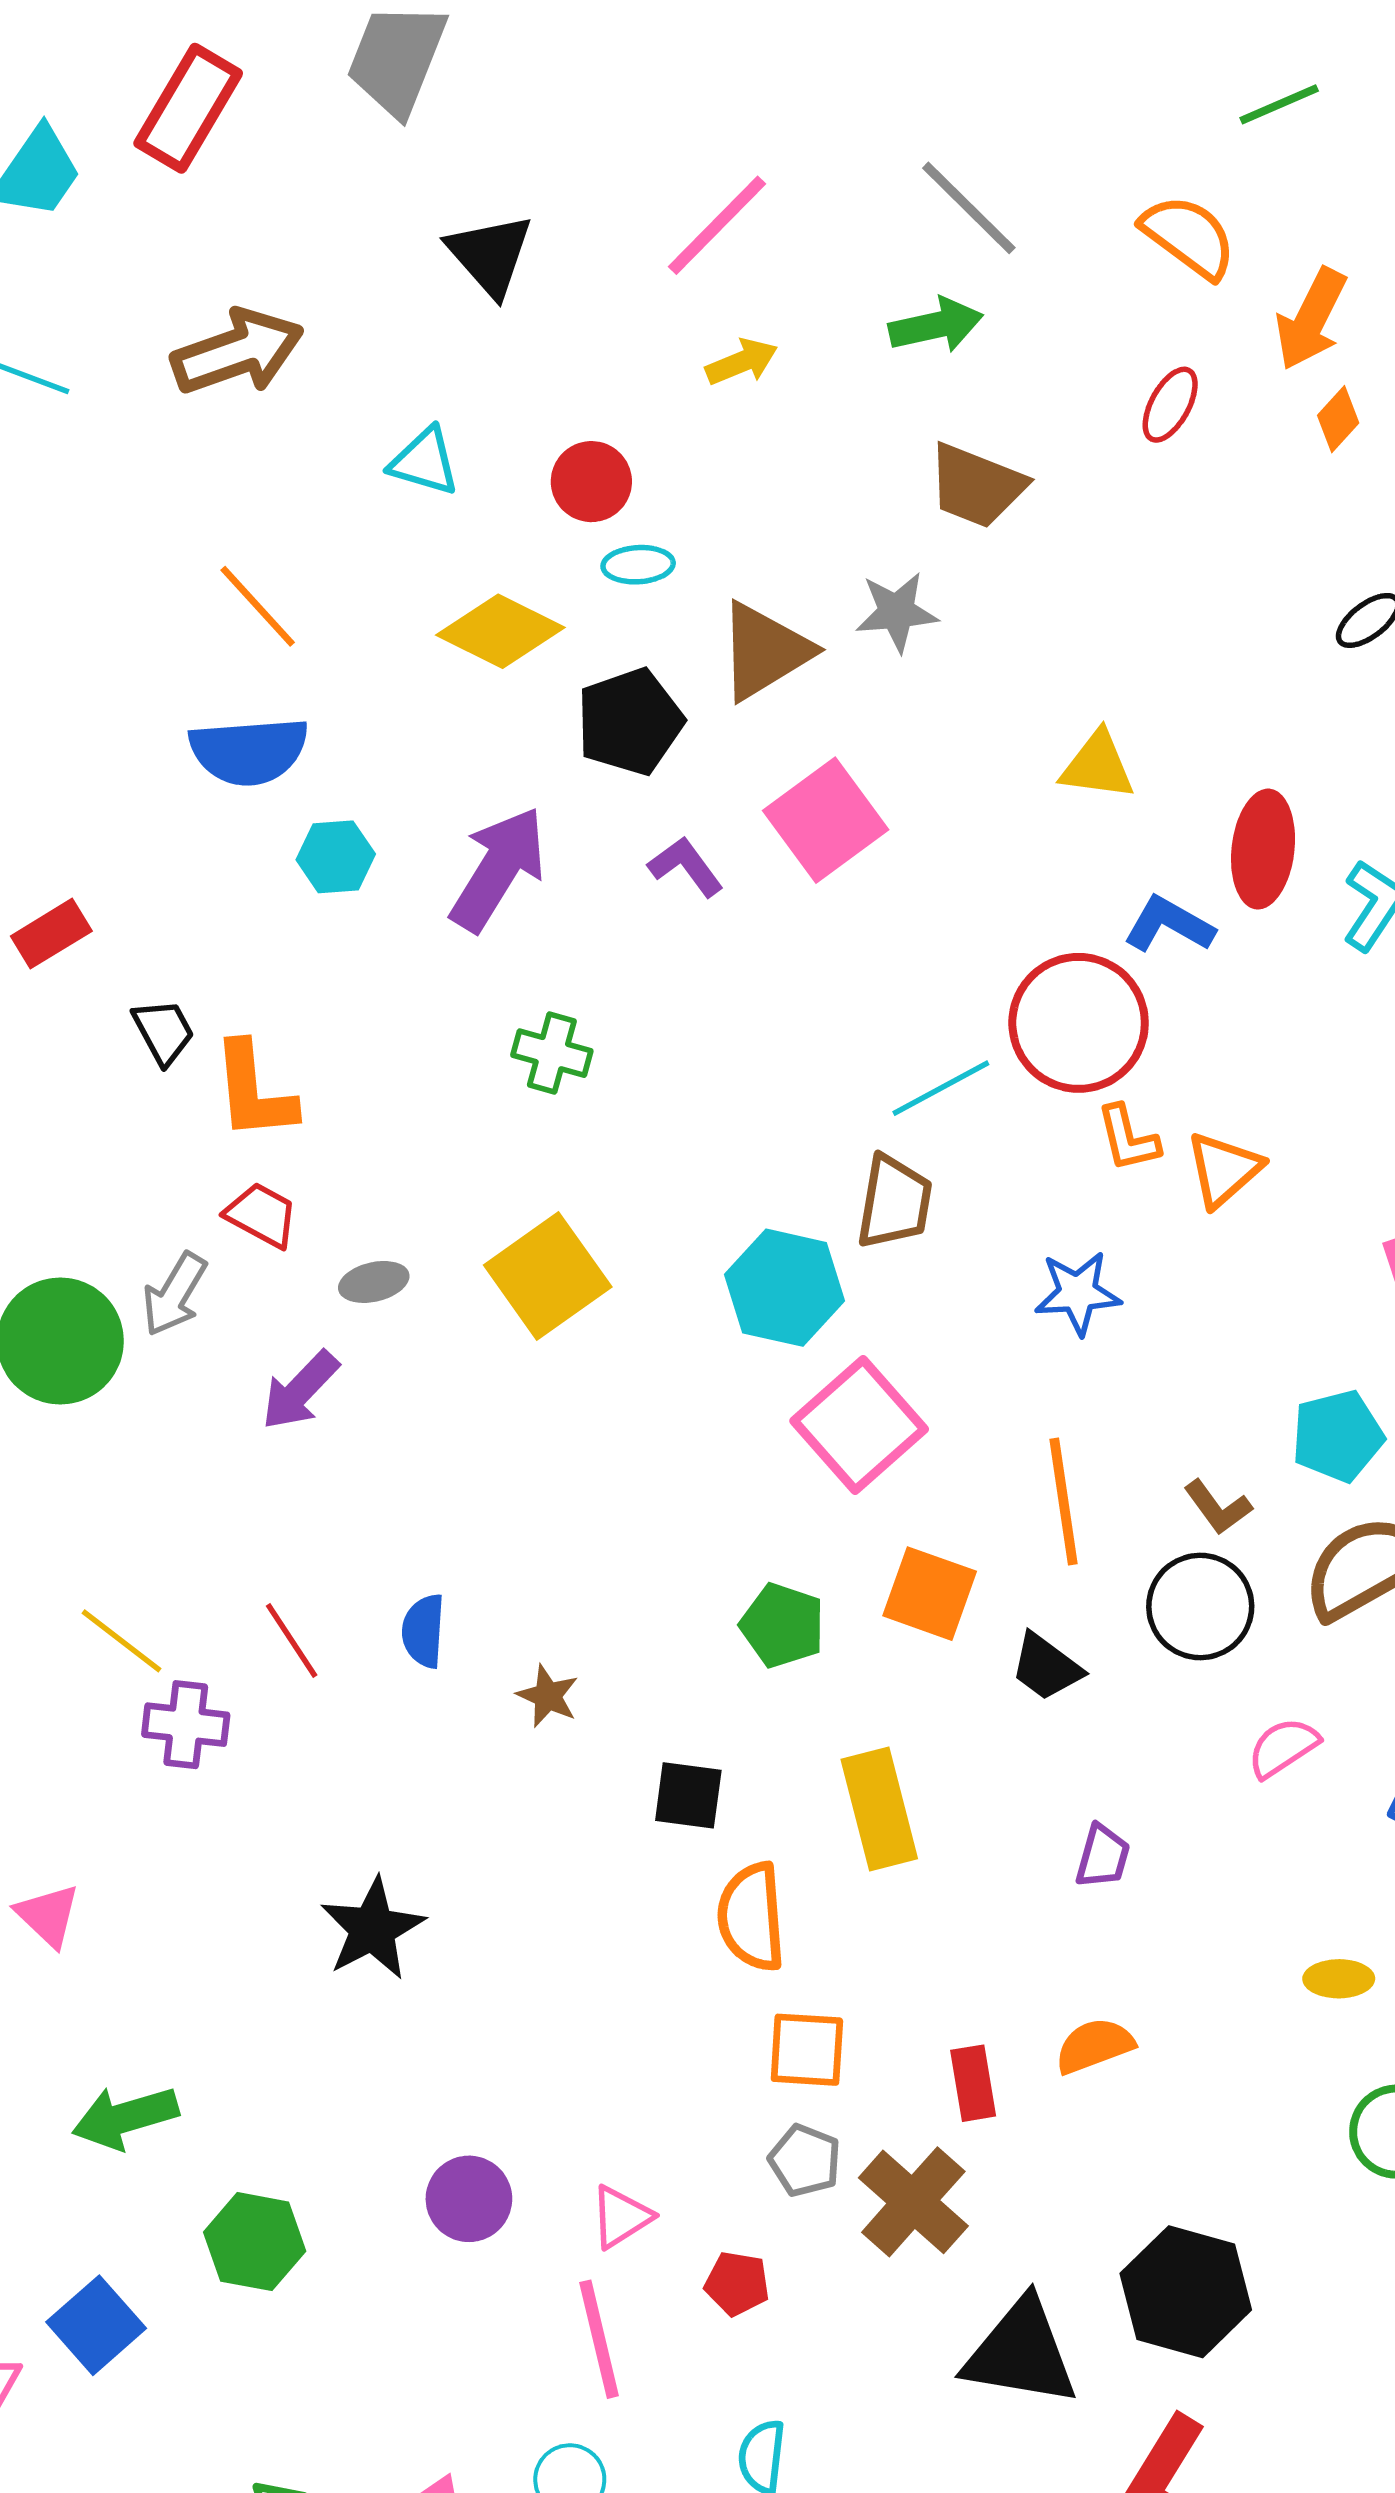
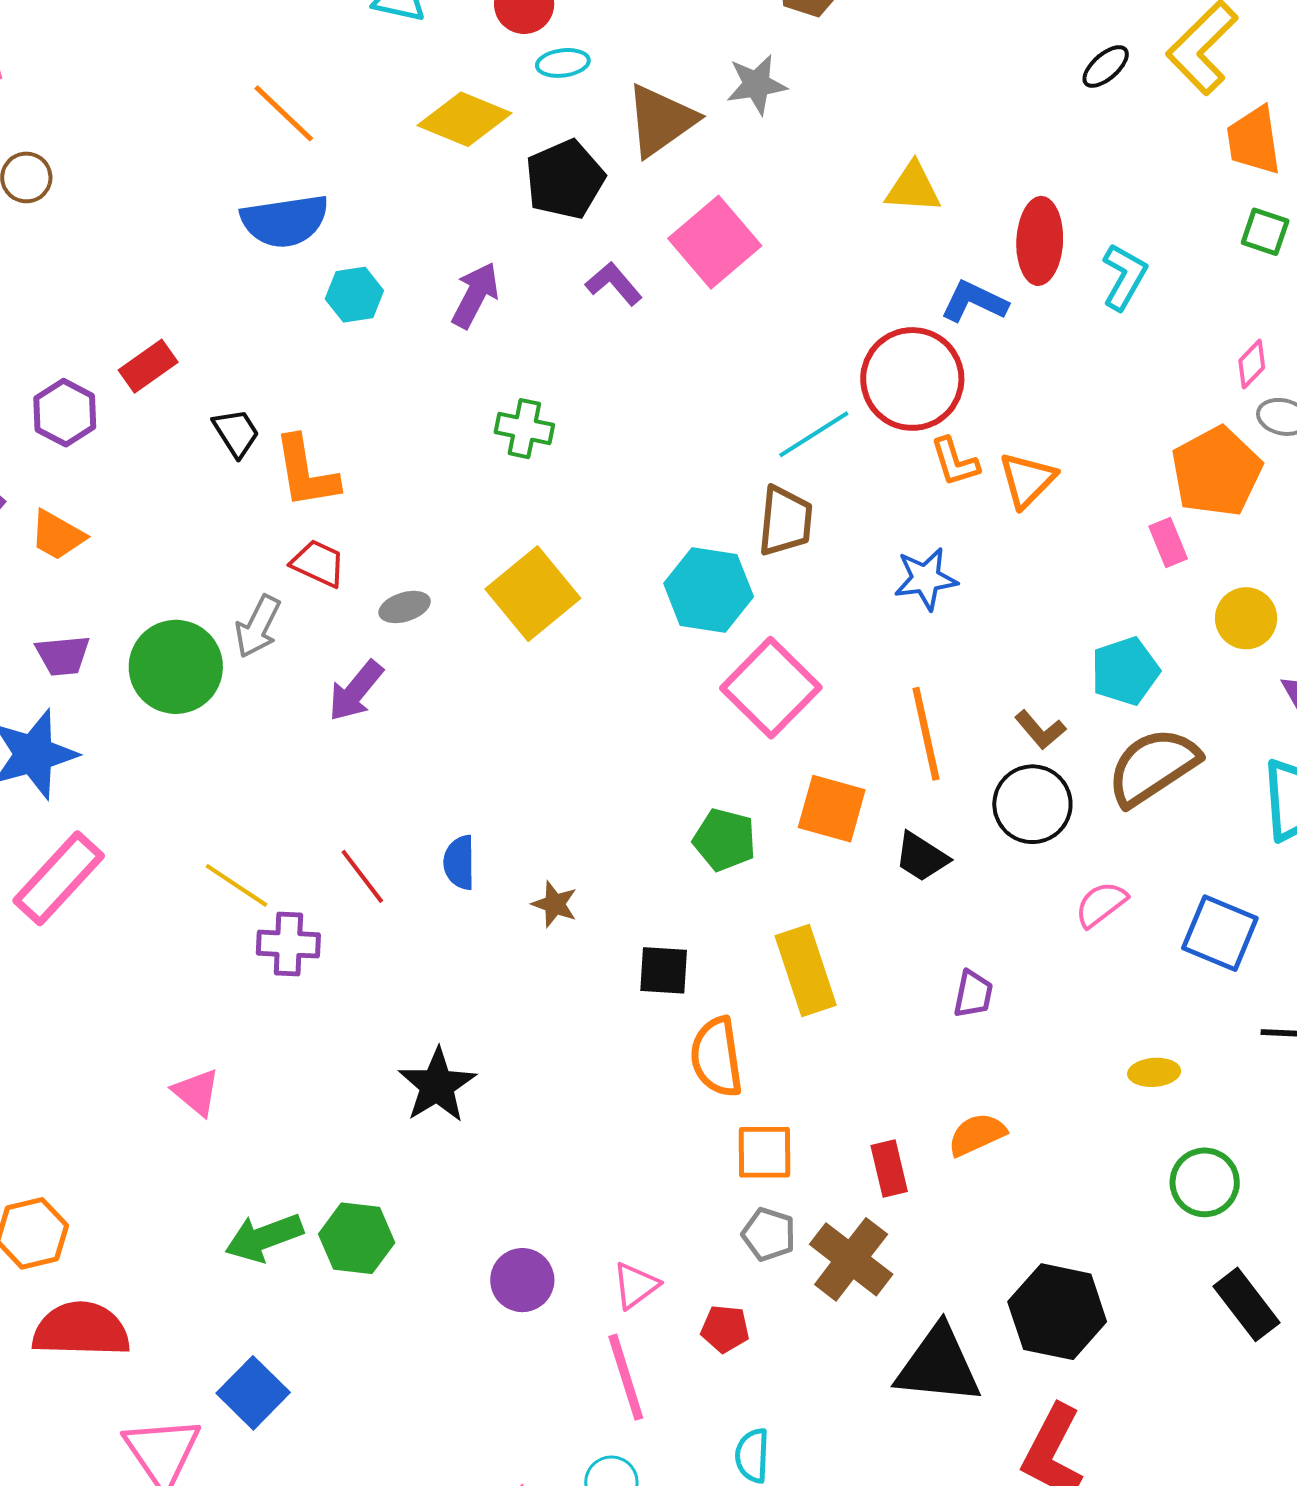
purple arrow: (498, 869) -> (475, 295), size x0.7
green hexagon: (255, 2242) -> (357, 1238), moved

